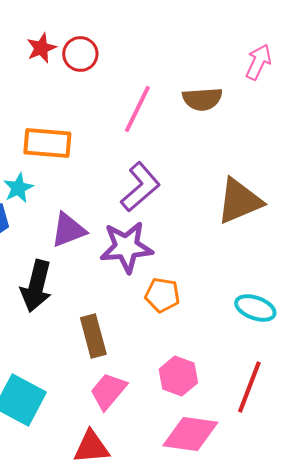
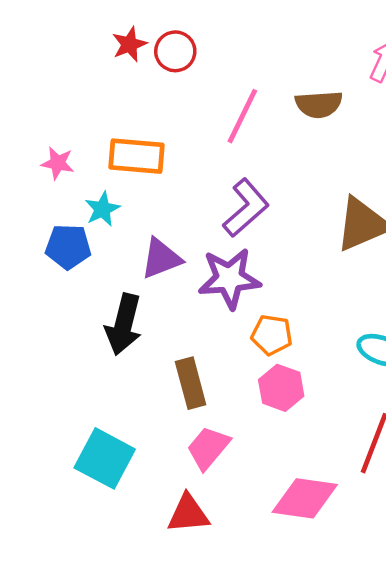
pink hexagon: (178, 376) -> (281, 388), moved

